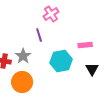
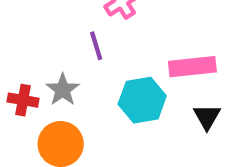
pink rectangle: (85, 45) -> (192, 67), size x1.5

